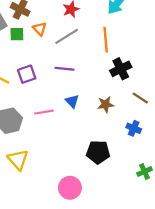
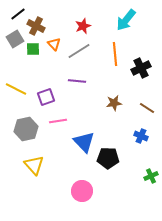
black cross: (121, 69) -> (141, 68), moved
purple square: (27, 74) -> (46, 97), moved
blue triangle: (72, 101) -> (84, 142), moved, size x1.6
brown star: (106, 104) -> (114, 103), moved

